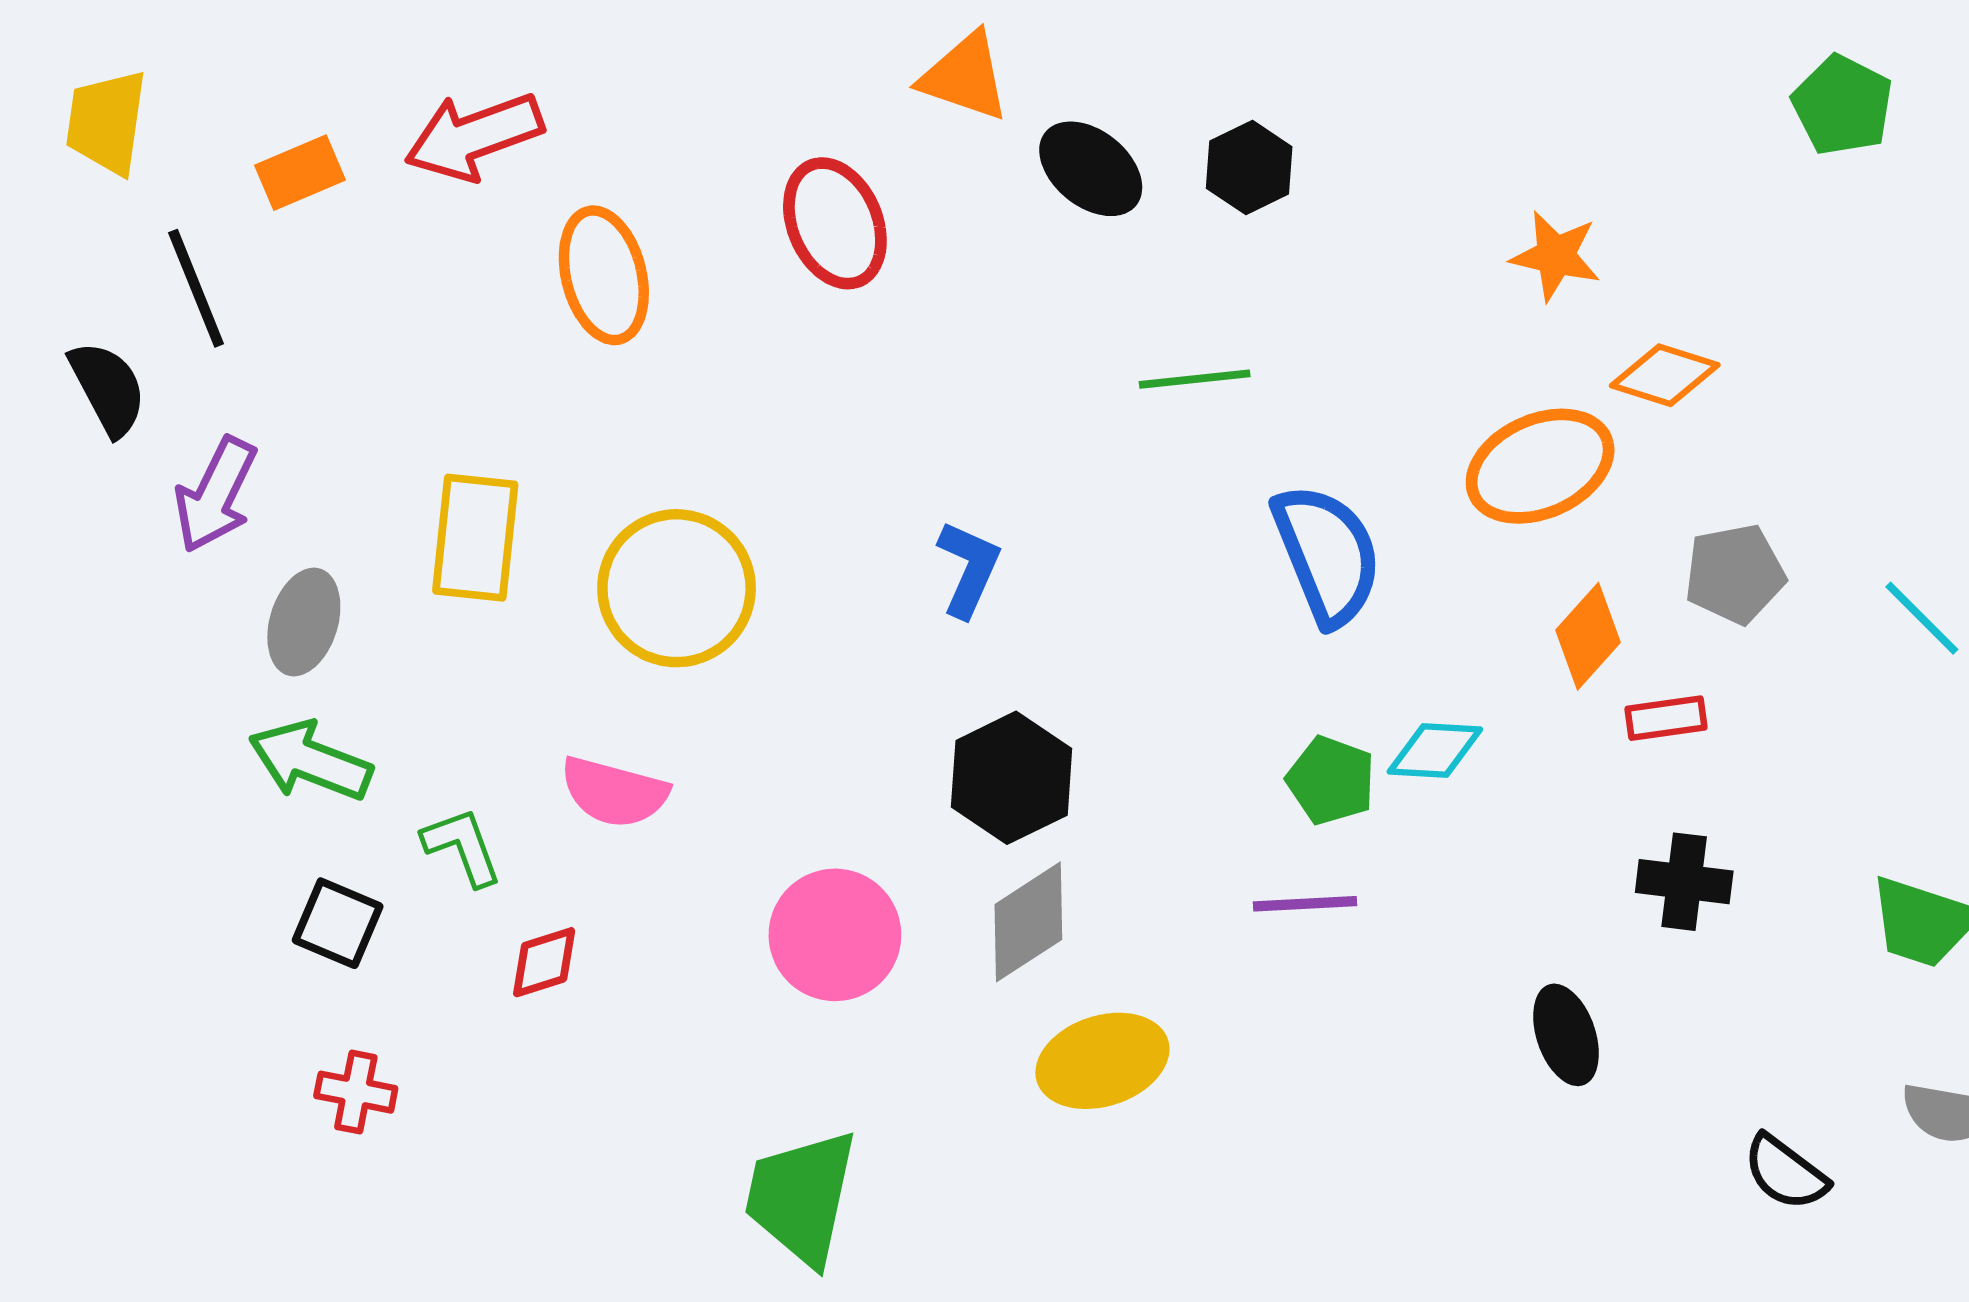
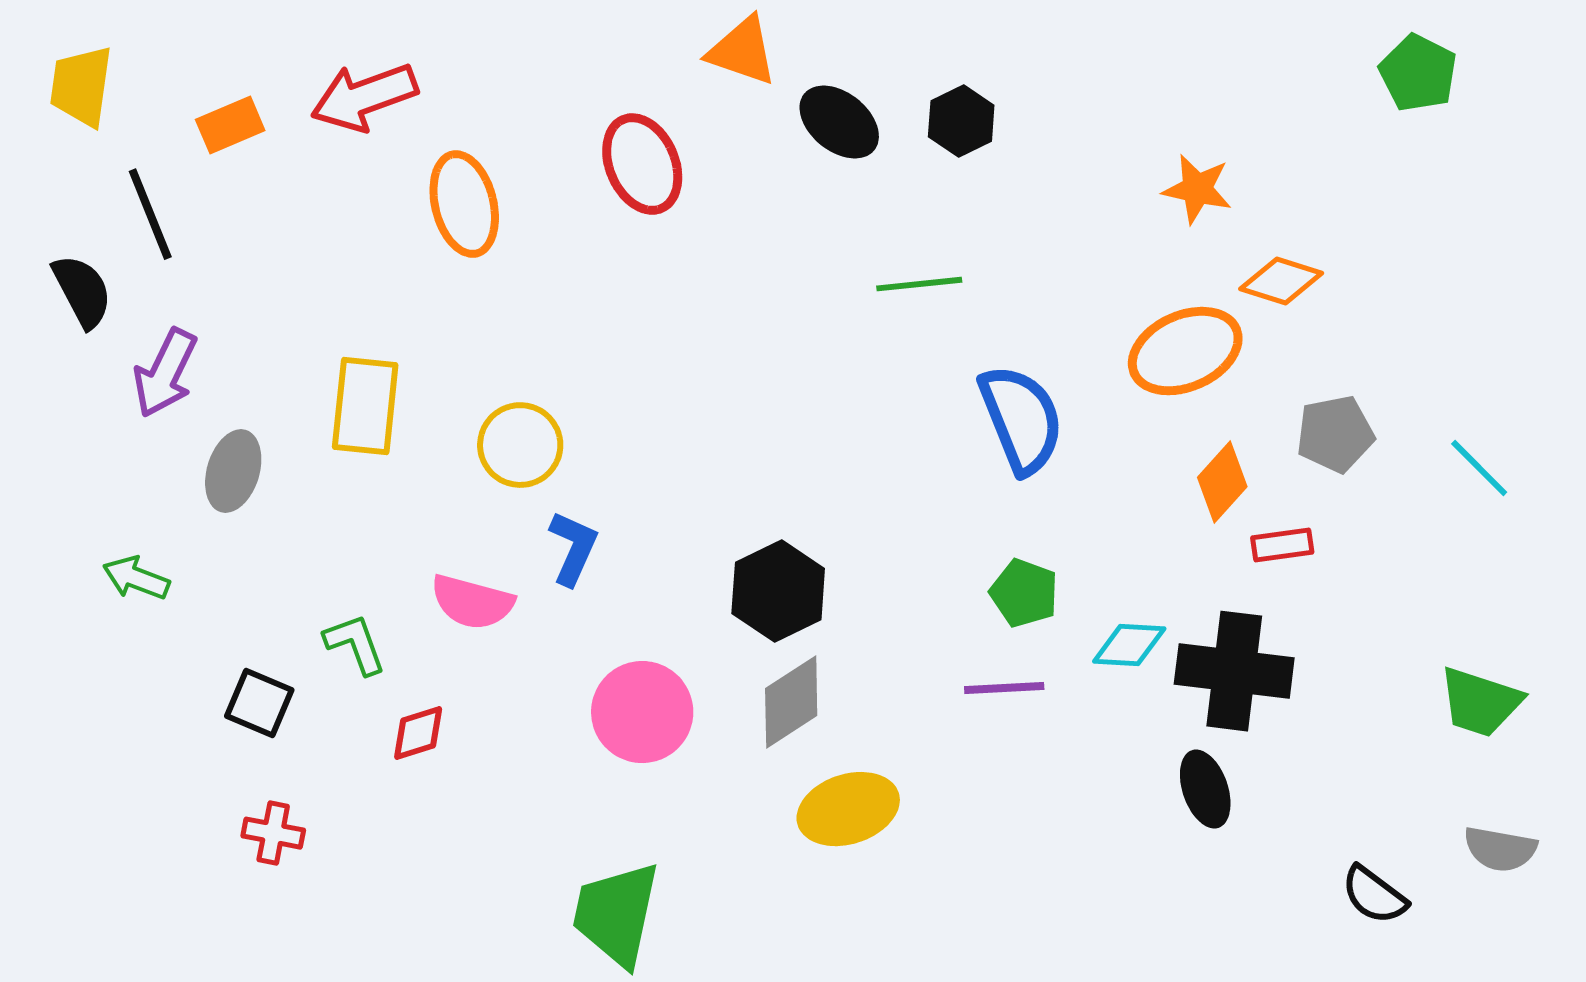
blue L-shape: (969, 569) -> (573, 548), moved
yellow circle: (677, 588) -> (520, 445), size x0.7
cyan diamond: (1435, 751) -> (1129, 645), moved
green arrow: (310, 761) -> (136, 578), moved, size x0.7
black cross: (1684, 882) -> (1234, 671), moved, size x1.6

